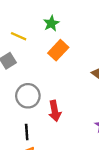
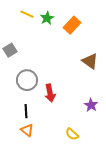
yellow line: (19, 36) -> (27, 14), moved
orange rectangle: (58, 50) -> (72, 25), moved

